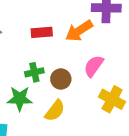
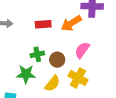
yellow cross: (112, 99) -> (78, 78), moved

